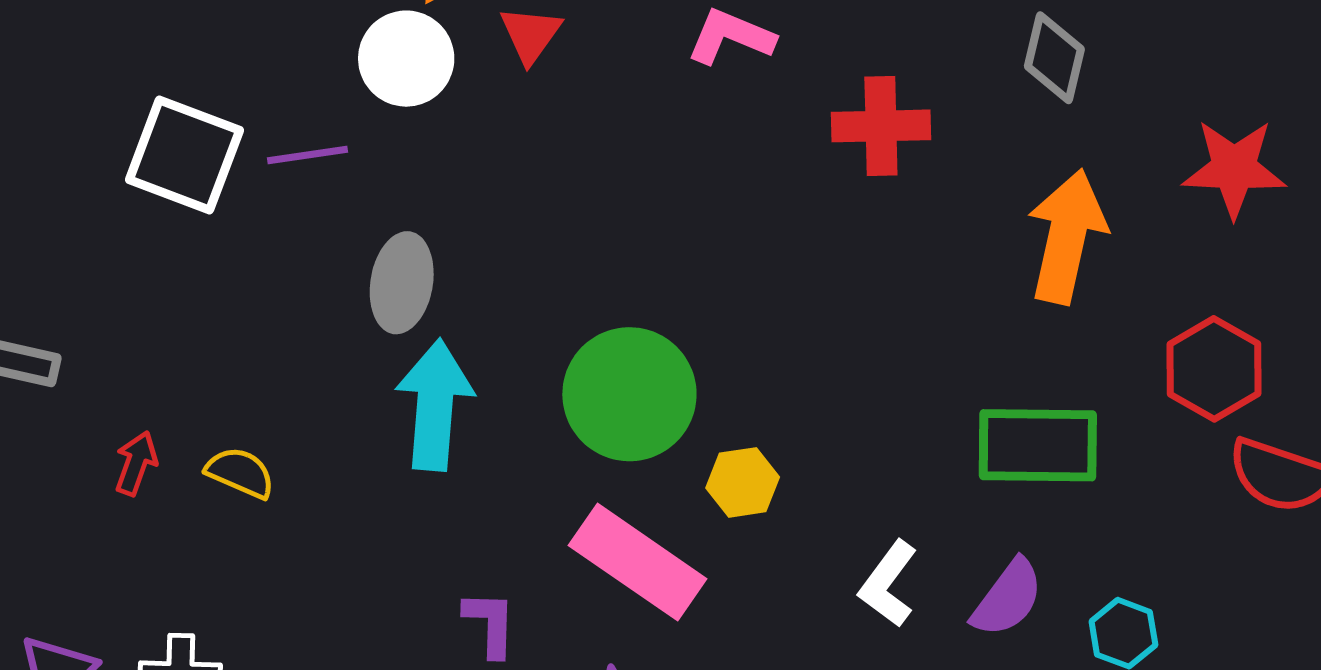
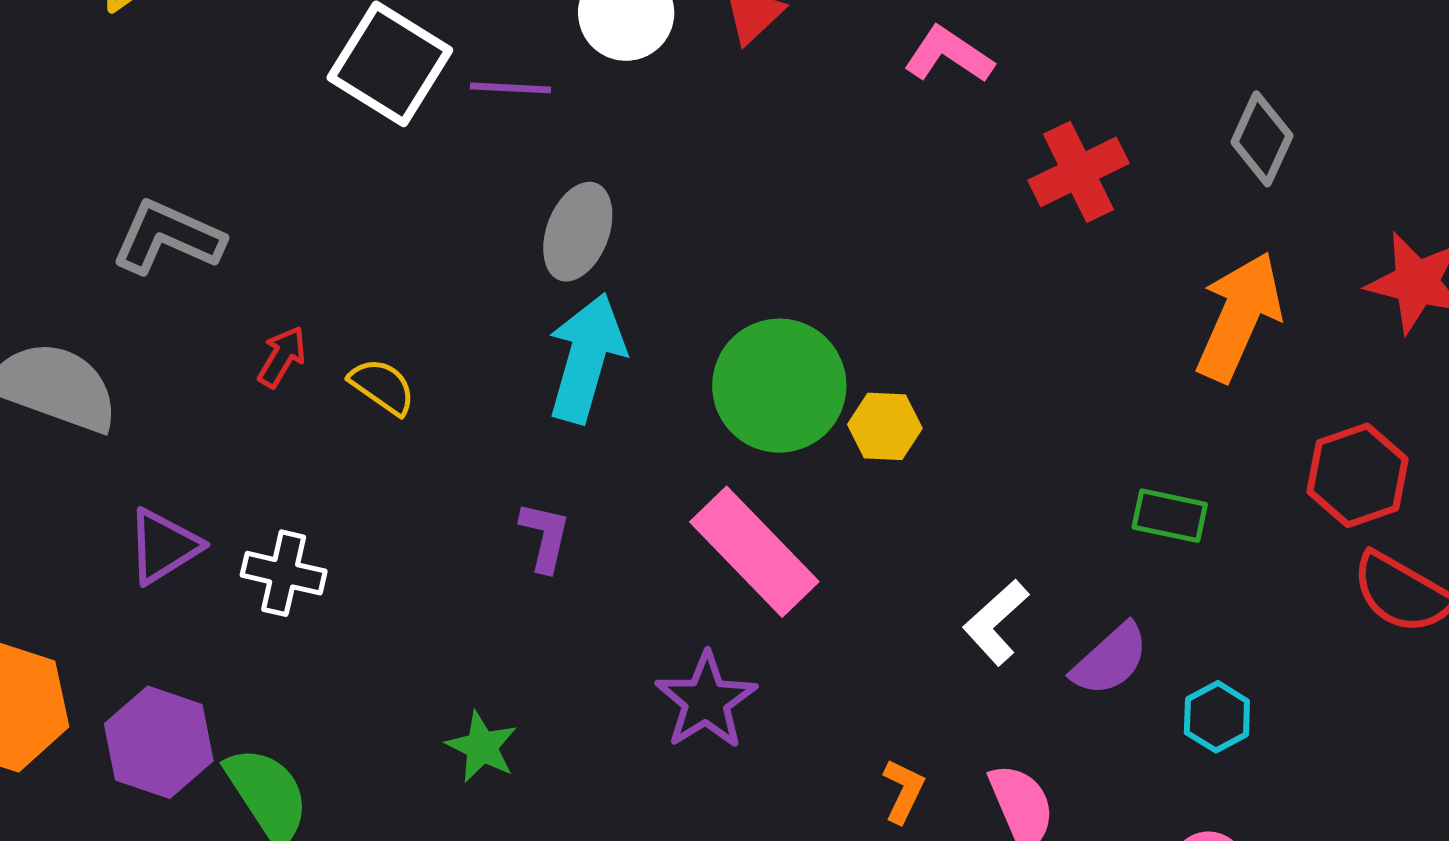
red cross: (881, 126) -> (1079, 172), turned -36
green rectangle: (1038, 445) -> (1170, 516), size x0.6
yellow hexagon: (743, 482) -> (885, 426), moved
purple L-shape: (490, 624) -> (545, 537), moved

